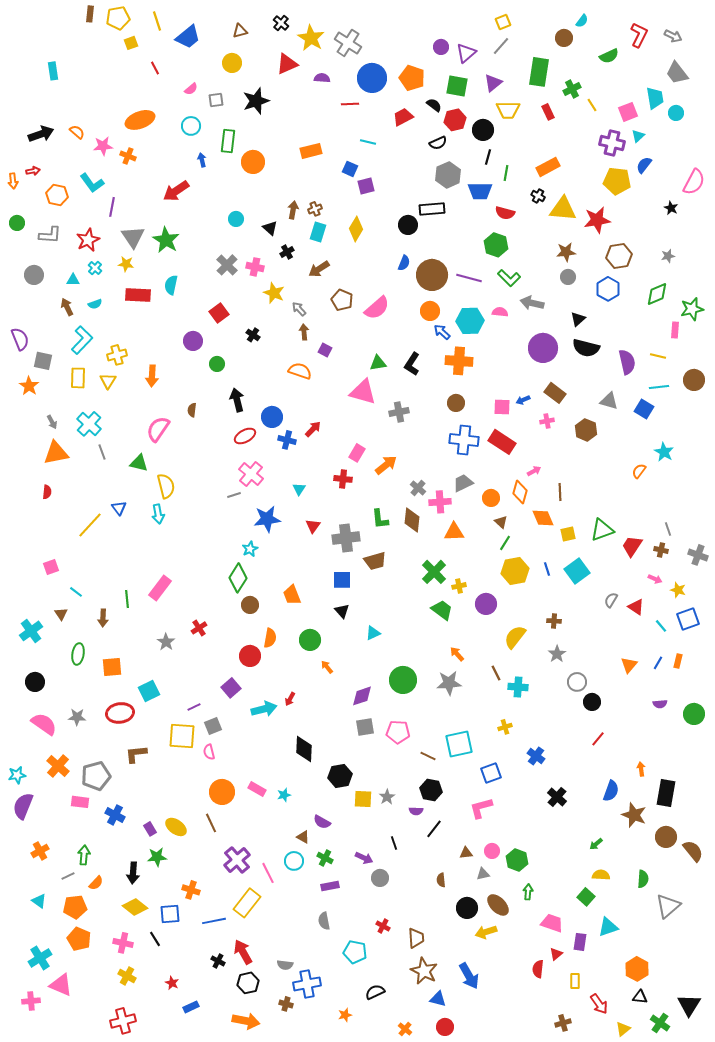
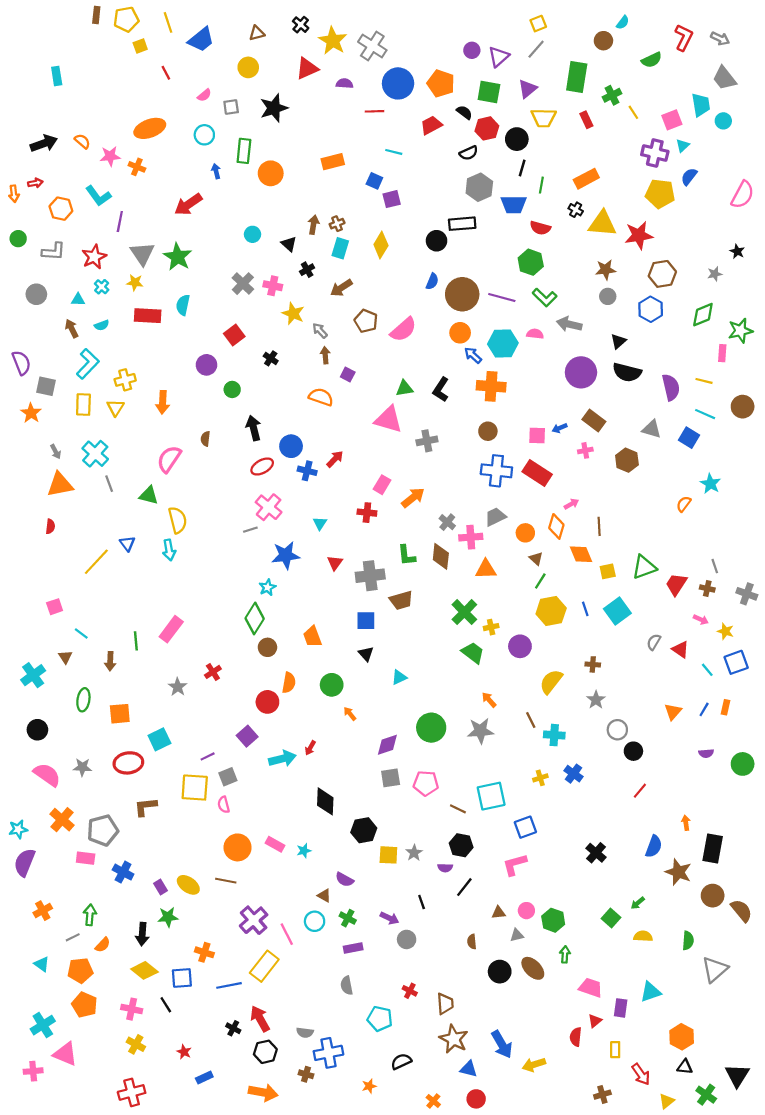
black star: (671, 208) -> (737, 251), moved
cyan line: (659, 387) -> (705, 414), turned 30
blue cross: (536, 756) -> (573, 774), moved
brown line: (211, 823) -> (226, 881), turned -54
green square: (586, 897) -> (611, 918), moved
yellow arrow: (486, 932) -> (534, 1065), moved

